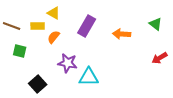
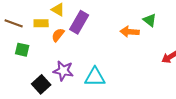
green triangle: (156, 24) -> (150, 20), moved
purple rectangle: (87, 26) -> (79, 22), moved
purple star: (68, 63) -> (63, 71), moved

